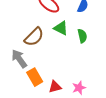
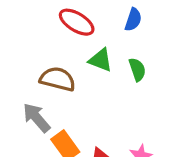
brown semicircle: (34, 37) -> (58, 79), turned -115

